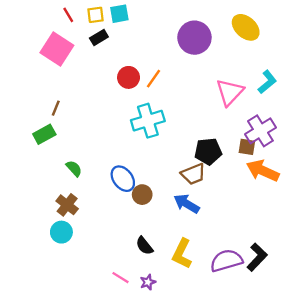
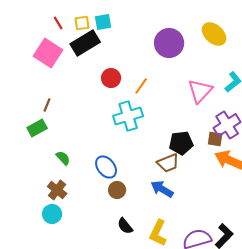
black rectangle: (99, 38) -> (85, 43), size x1.8
orange line: (154, 79) -> (141, 86), moved
brown circle: (142, 195) -> (117, 190), moved

